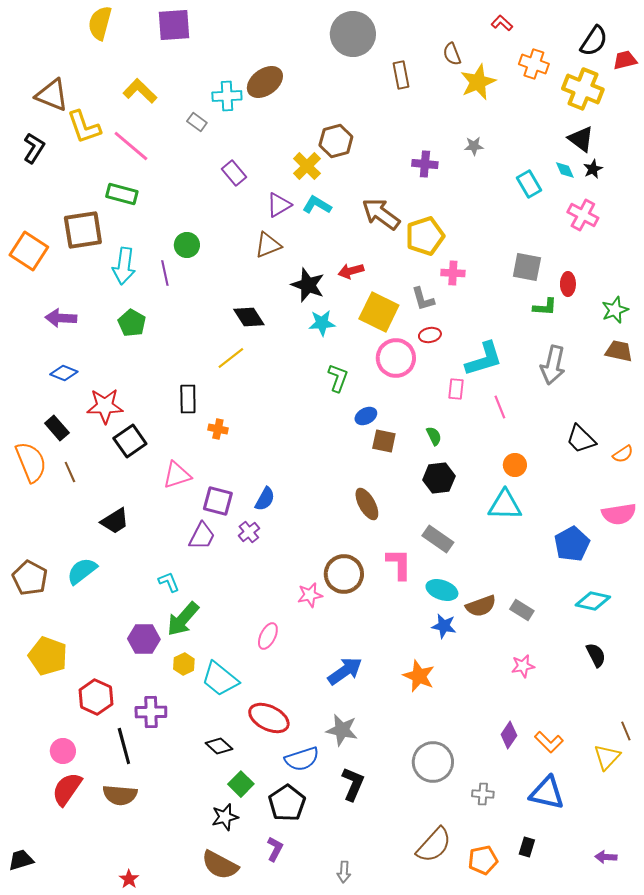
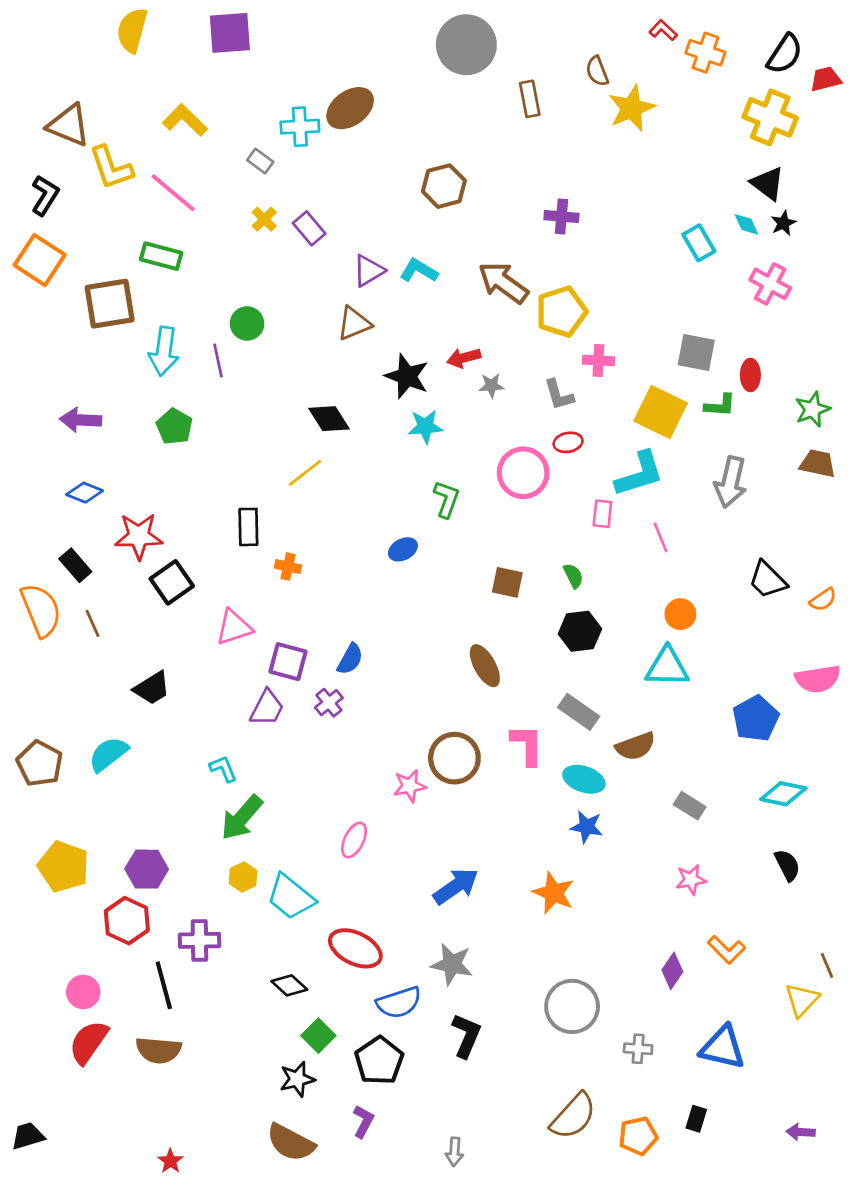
orange cross: (534, 64) -> (705, 53), moved
gray star: (474, 146) -> (491, 386), moved
yellow cross: (307, 166) -> (264, 219), moved, size x0.7
orange square: (29, 251) -> (40, 260), moved
yellow square: (379, 312) -> (661, 412), moved
blue ellipse: (366, 416) -> (403, 549), moved
brown semicircle: (481, 606) -> (635, 746), moved
purple hexagon: (144, 639) -> (147, 869), moved
orange L-shape: (549, 742) -> (727, 950), moved

